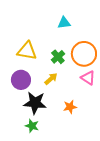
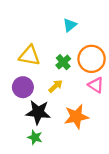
cyan triangle: (64, 23) -> (70, 25), turned -32
orange star: (70, 107) -> (76, 117), size x1.6

